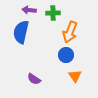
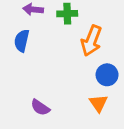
blue semicircle: (21, 32) -> (22, 41), size x0.7
blue circle: (66, 55) -> (107, 75), moved

